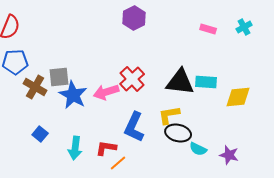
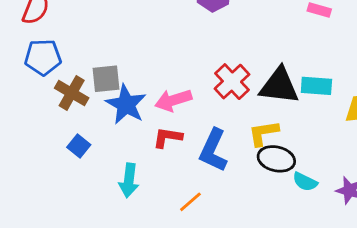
red cross: (132, 79) -> (232, 82), moved
blue square: (40, 134) -> (79, 146), moved
red L-shape: (106, 148) -> (168, 137), moved

